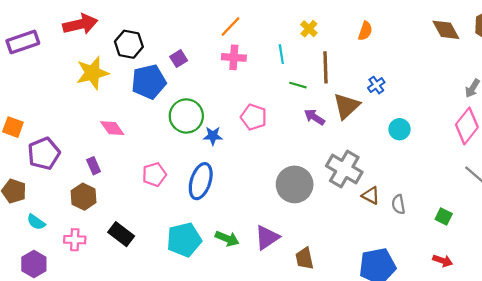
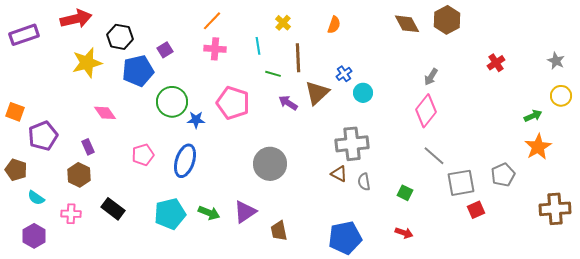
pink pentagon: (254, 117) -> (233, 103), size x1.4
cyan circle: (399, 129) -> (363, 93), moved
gray cross: (344, 169) -> (352, 144), moved, turned -36

